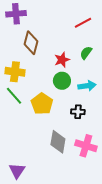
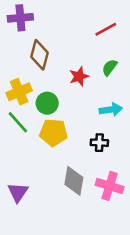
yellow cross: (15, 72) -> (19, 92), turned -30
green circle: (62, 81) -> (47, 103), moved
yellow pentagon: (42, 104) -> (53, 132), turned -30
purple triangle: (17, 171) -> (18, 192), moved

